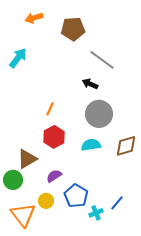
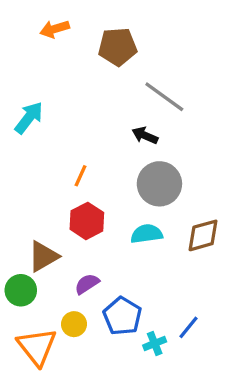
cyan arrow: (18, 58) -> (29, 118), moved

